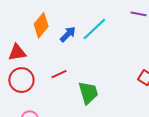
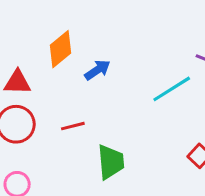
cyan line: (94, 29) -> (172, 89), moved

